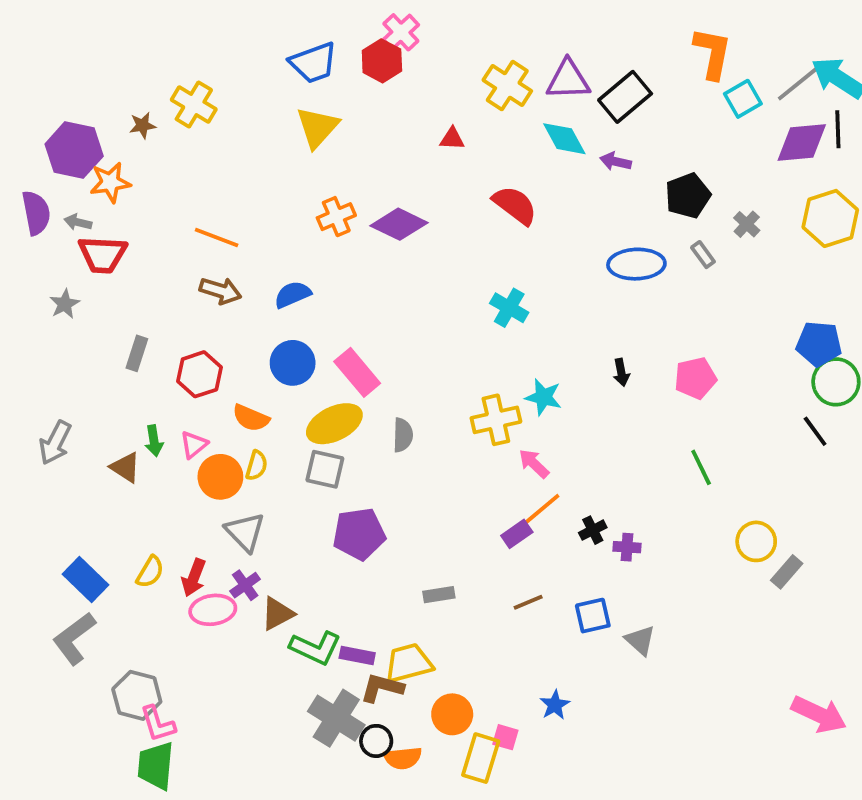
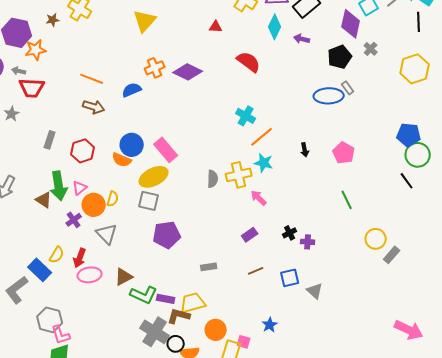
cyan diamond: (564, 139) -> (275, 27), turned 55
purple diamond: (802, 142) -> (351, 24), moved, turned -72
gray cross: (747, 224) -> (371, 49), moved
blue ellipse: (636, 264) -> (329, 96), moved
blue semicircle: (293, 294) -> (132, 90), moved
pink pentagon: (695, 378) -> (344, 153), turned -30
orange semicircle: (251, 418) -> (122, 160), moved
gray semicircle: (403, 435) -> (213, 179), moved
green arrow: (154, 441) -> (59, 186), size x1.8
orange line: (540, 511) -> (262, 137), moved
blue rectangle: (86, 579) -> (40, 270), moved
purple cross: (245, 585) -> (74, 220), moved

